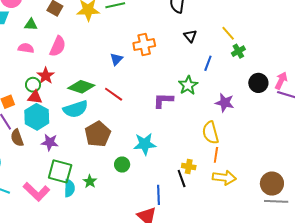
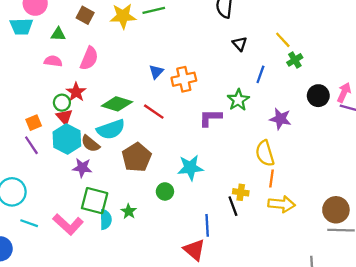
orange cross: (144, 45) -> (184, 79), moved
red triangle: (35, 97) -> (64, 117), turned 42
brown semicircle: (17, 138) -> (90, 144), moved, turned -30

